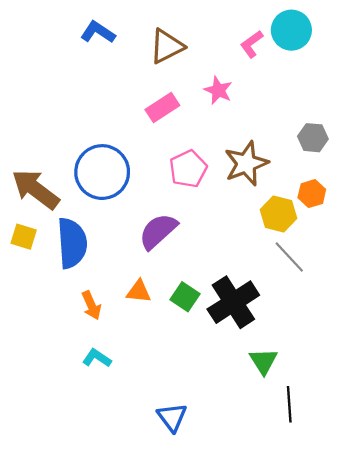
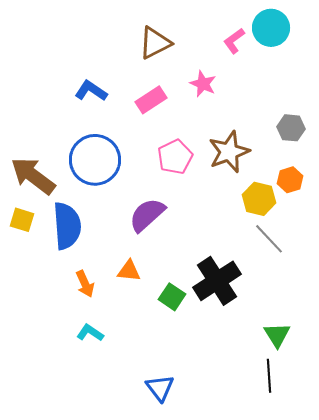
blue L-shape: (98, 32) -> (91, 91), moved
green square: (185, 297) -> (172, 297), moved
green triangle: (263, 361) -> (277, 335), moved

